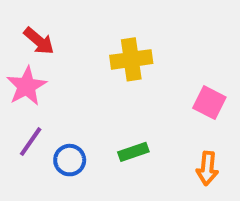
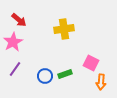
pink square: (209, 103) -> (91, 63), moved
blue circle: (70, 160) -> (45, 76), moved

